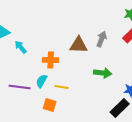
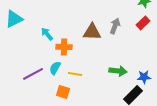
cyan arrow: (21, 47) -> (47, 34), moved
green arrow: (103, 73) -> (118, 71), moved
purple line: (20, 87) -> (33, 74), turned -35

